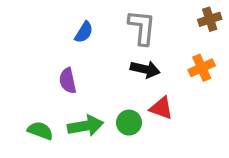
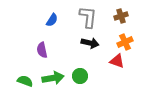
brown cross: (210, 19) -> (121, 16), moved
red triangle: (161, 108) -> (117, 61), moved

